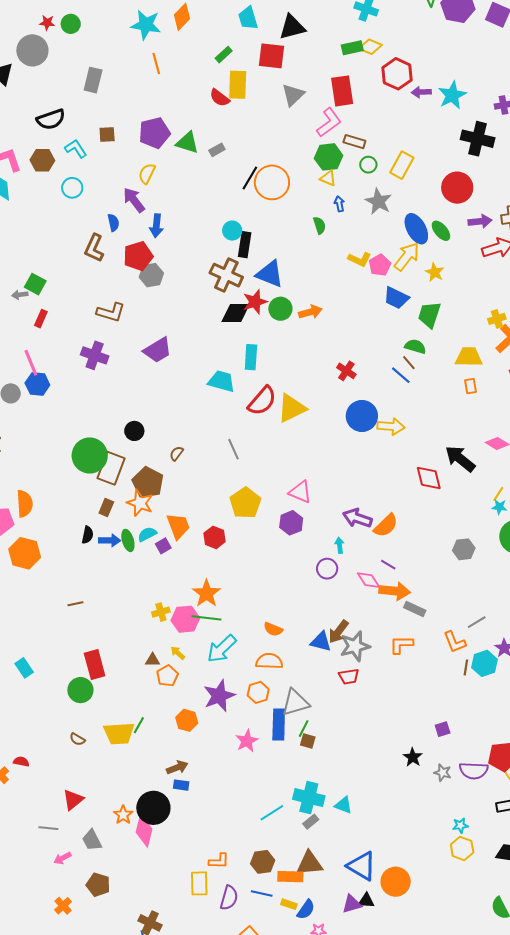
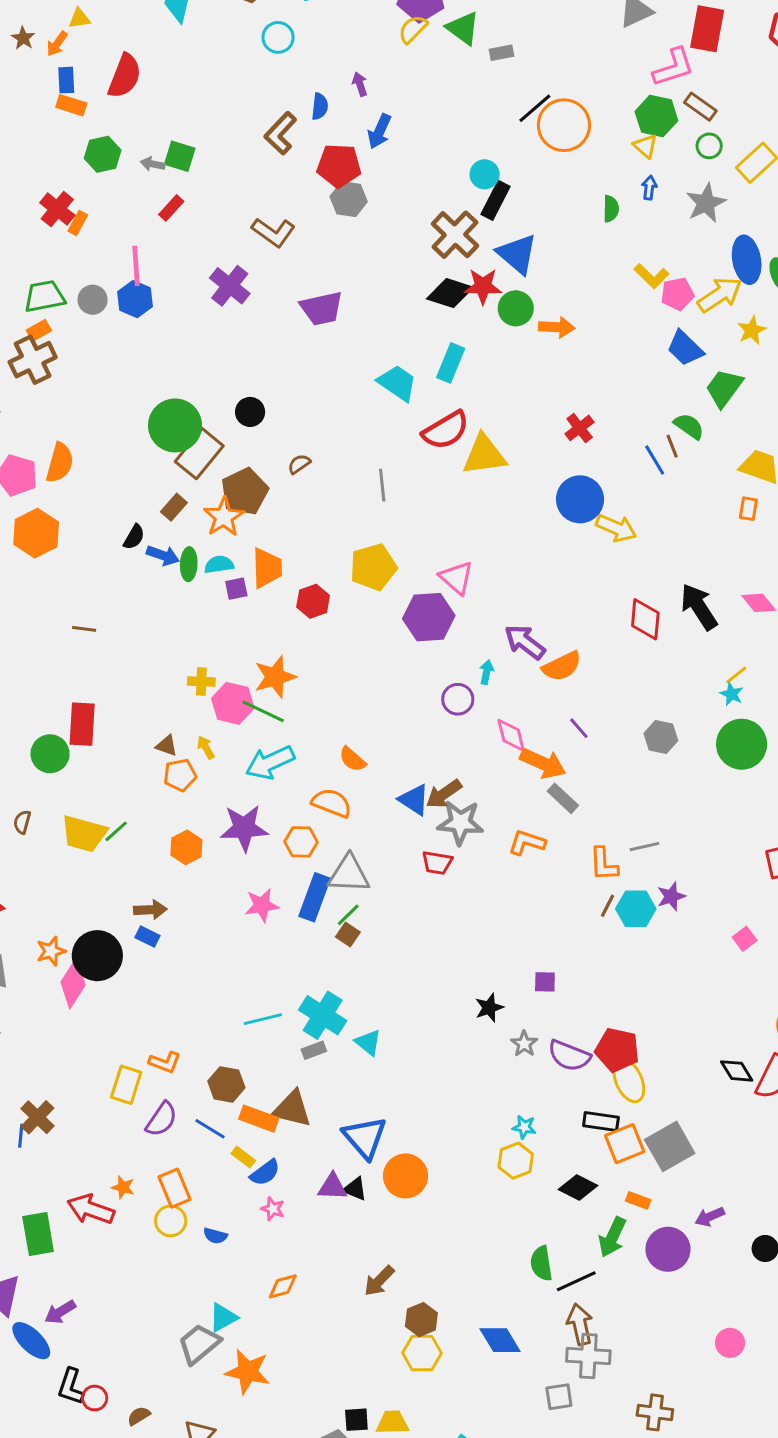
yellow semicircle: (147, 174) -> (413, 29), moved
purple arrow: (134, 200) -> (360, 84), size x0.6
green square: (35, 284) -> (180, 156), turned -30
purple hexagon: (291, 523) -> (429, 617), size x1.4
purple line: (388, 565) -> (579, 728), moved
brown semicircle: (77, 739) -> (22, 822), turned 56

